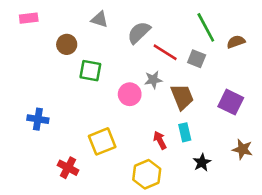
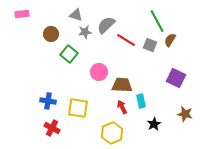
brown semicircle: (236, 42) -> (170, 40), moved, turned -40
green square: (90, 71) -> (69, 54), turned 30
gray star: (153, 80) -> (85, 32), moved
brown trapezoid: (182, 97) -> (122, 85), moved, turned -65
blue cross: (38, 119) -> (48, 101), moved
yellow square: (102, 141) -> (78, 108), turned 30

